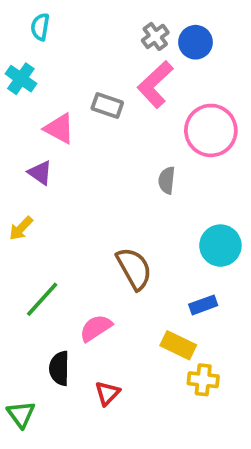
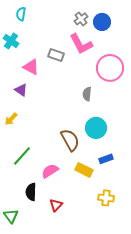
pink L-shape: (155, 84) -> (81, 44), turned -75
cyan circle: (220, 246) -> (96, 128), moved
yellow rectangle: (178, 345) -> (84, 170), moved

